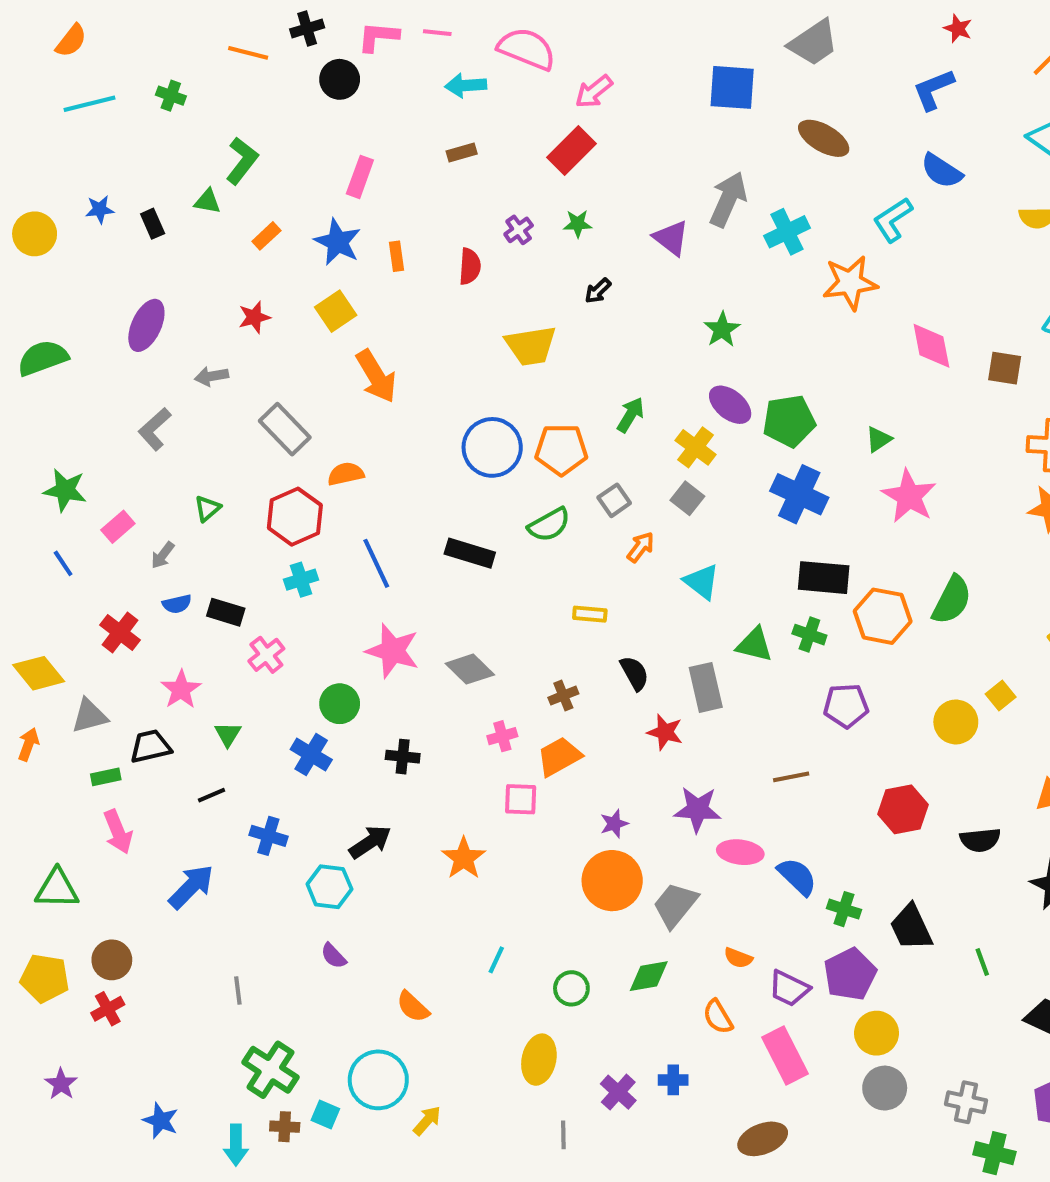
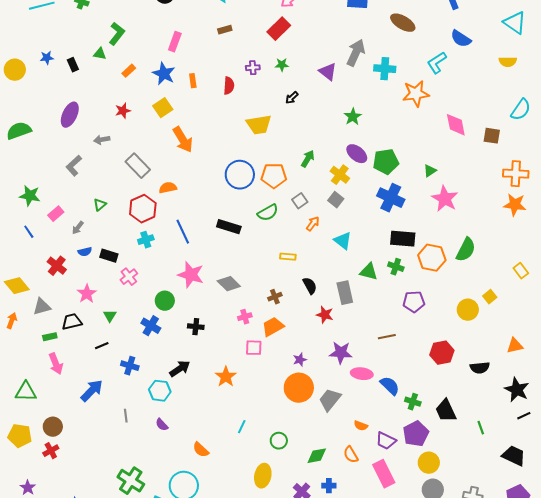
purple cross: (519, 230) -> (253, 68), turned 32
cyan cross: (787, 232) -> (385, 69), turned 30
green diamond: (649, 976) -> (317, 456), moved
gray line: (238, 990) -> (126, 416), moved

